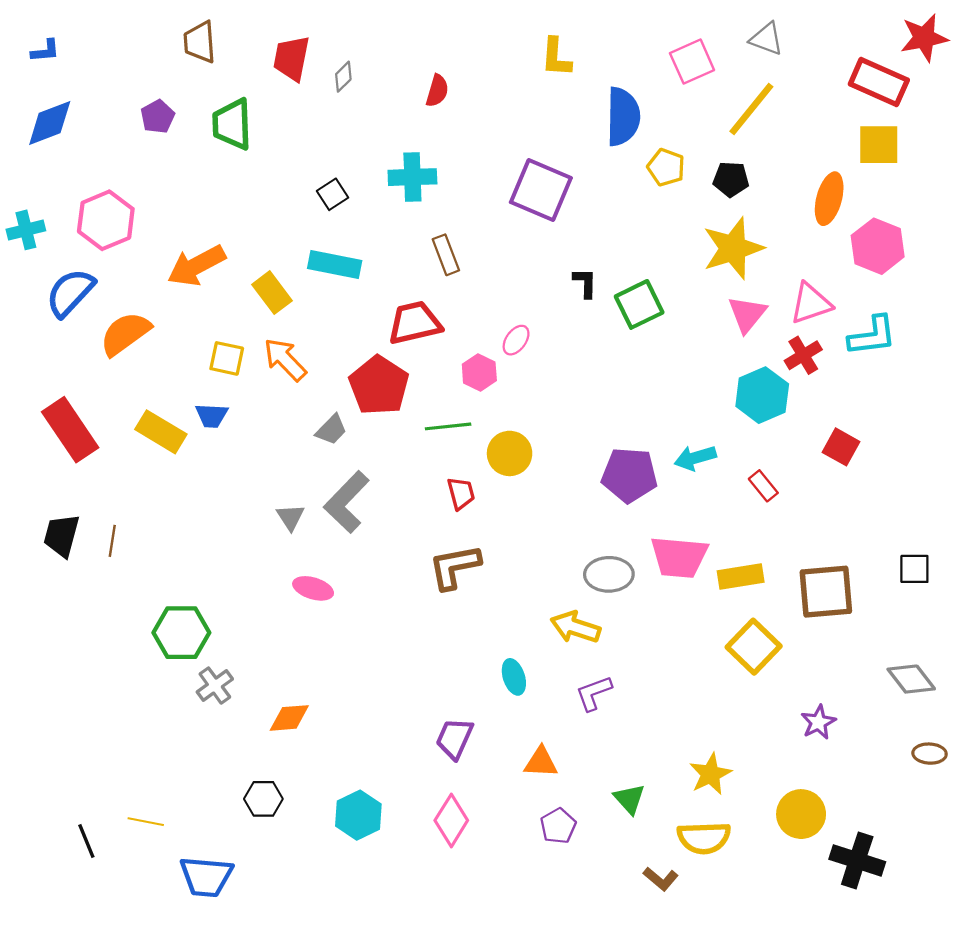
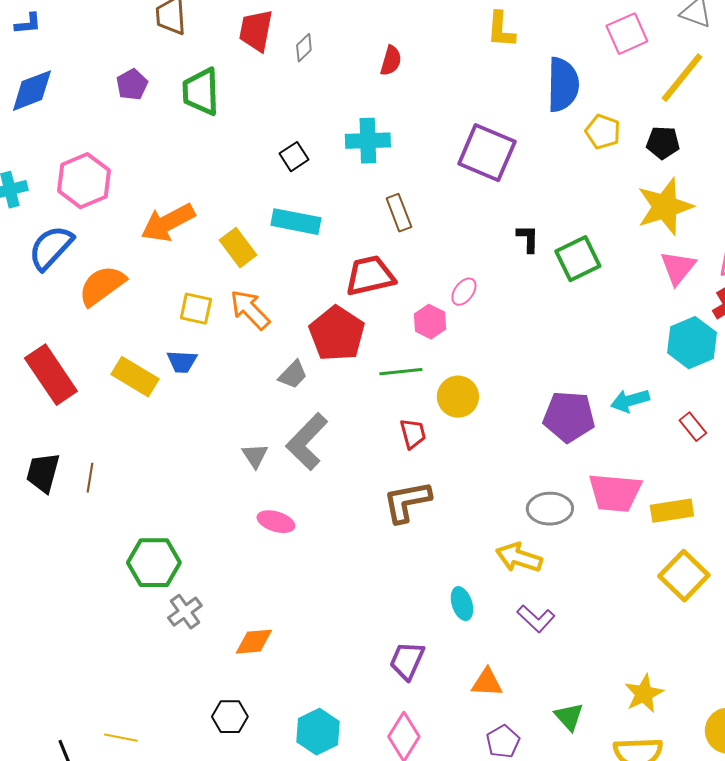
purple L-shape: (594, 693) -> (536, 619), turned -117

